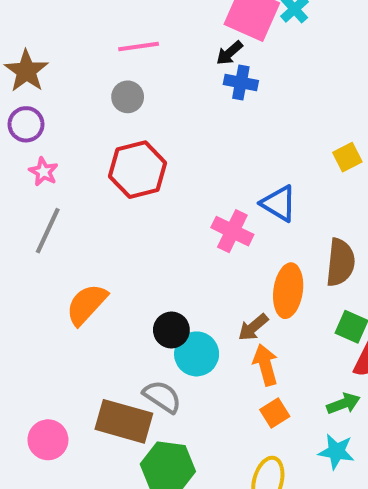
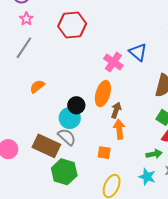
orange ellipse: (288, 291) -> (103, 94), moved
orange semicircle: (87, 304) -> (37, 86), size x0.7
brown arrow: (253, 327) -> (116, 110), turned 140
cyan circle: (197, 354) -> (70, 118), moved
orange square: (275, 413) -> (104, 153), moved, turned 32

